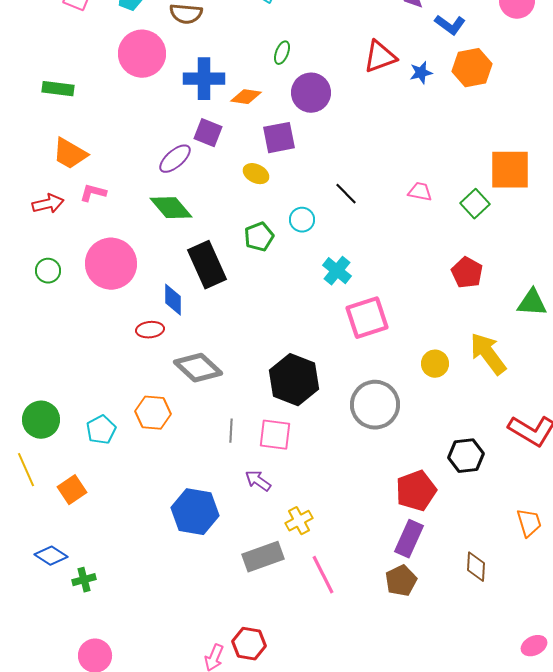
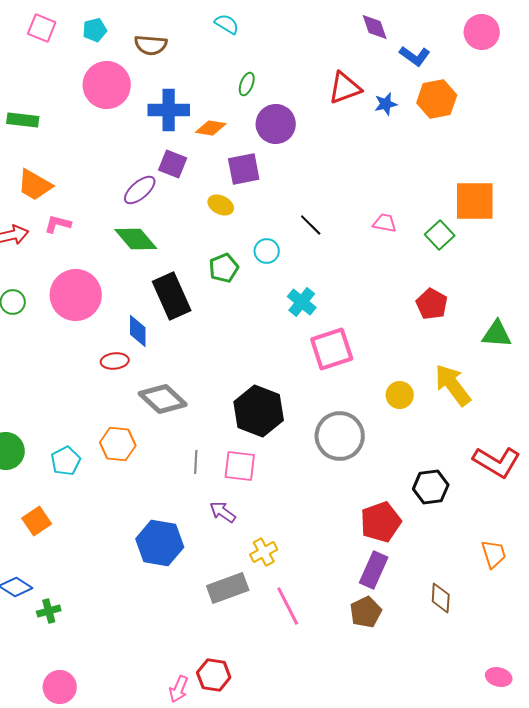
pink ellipse: (534, 646) -> (499, 677), turned 40

